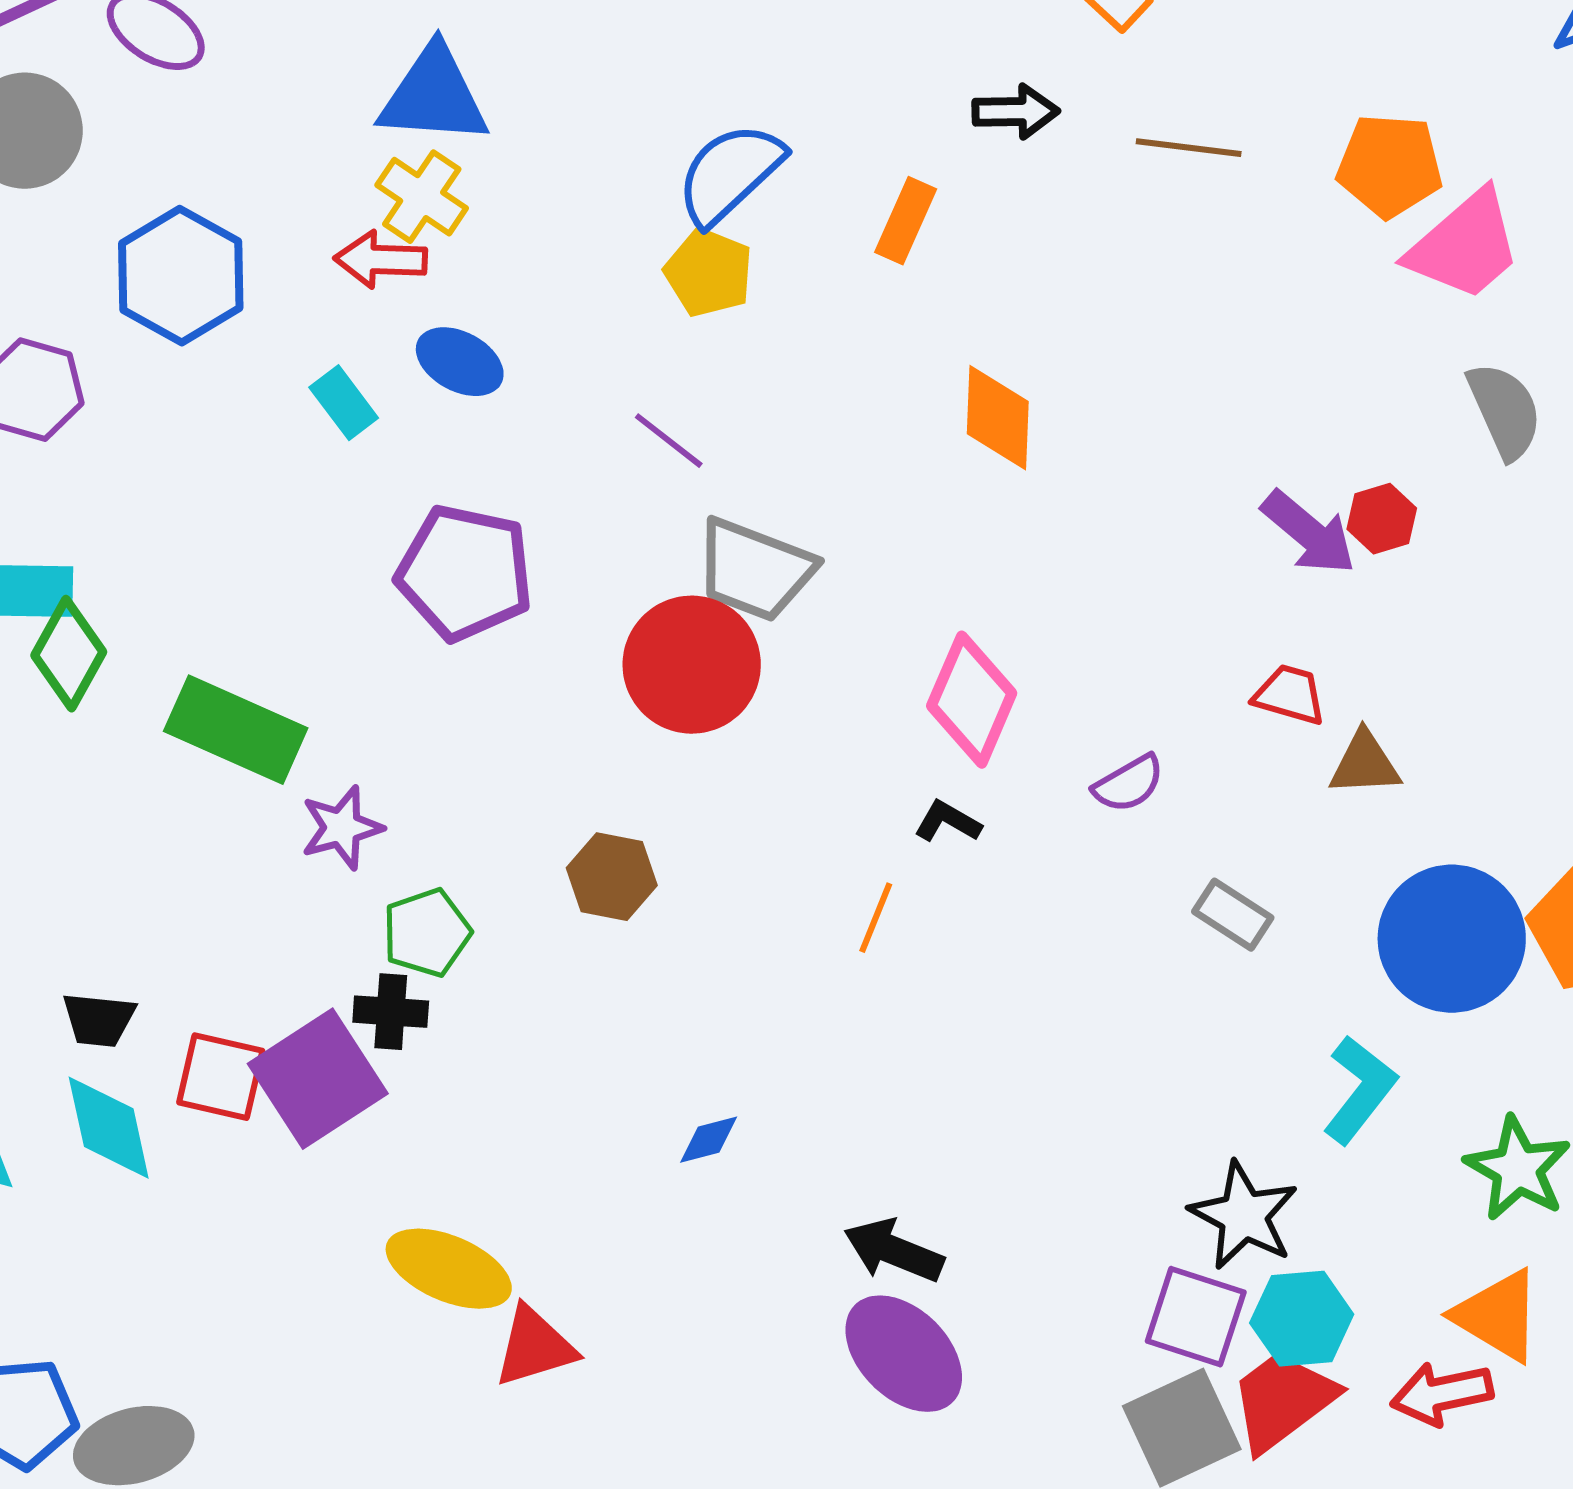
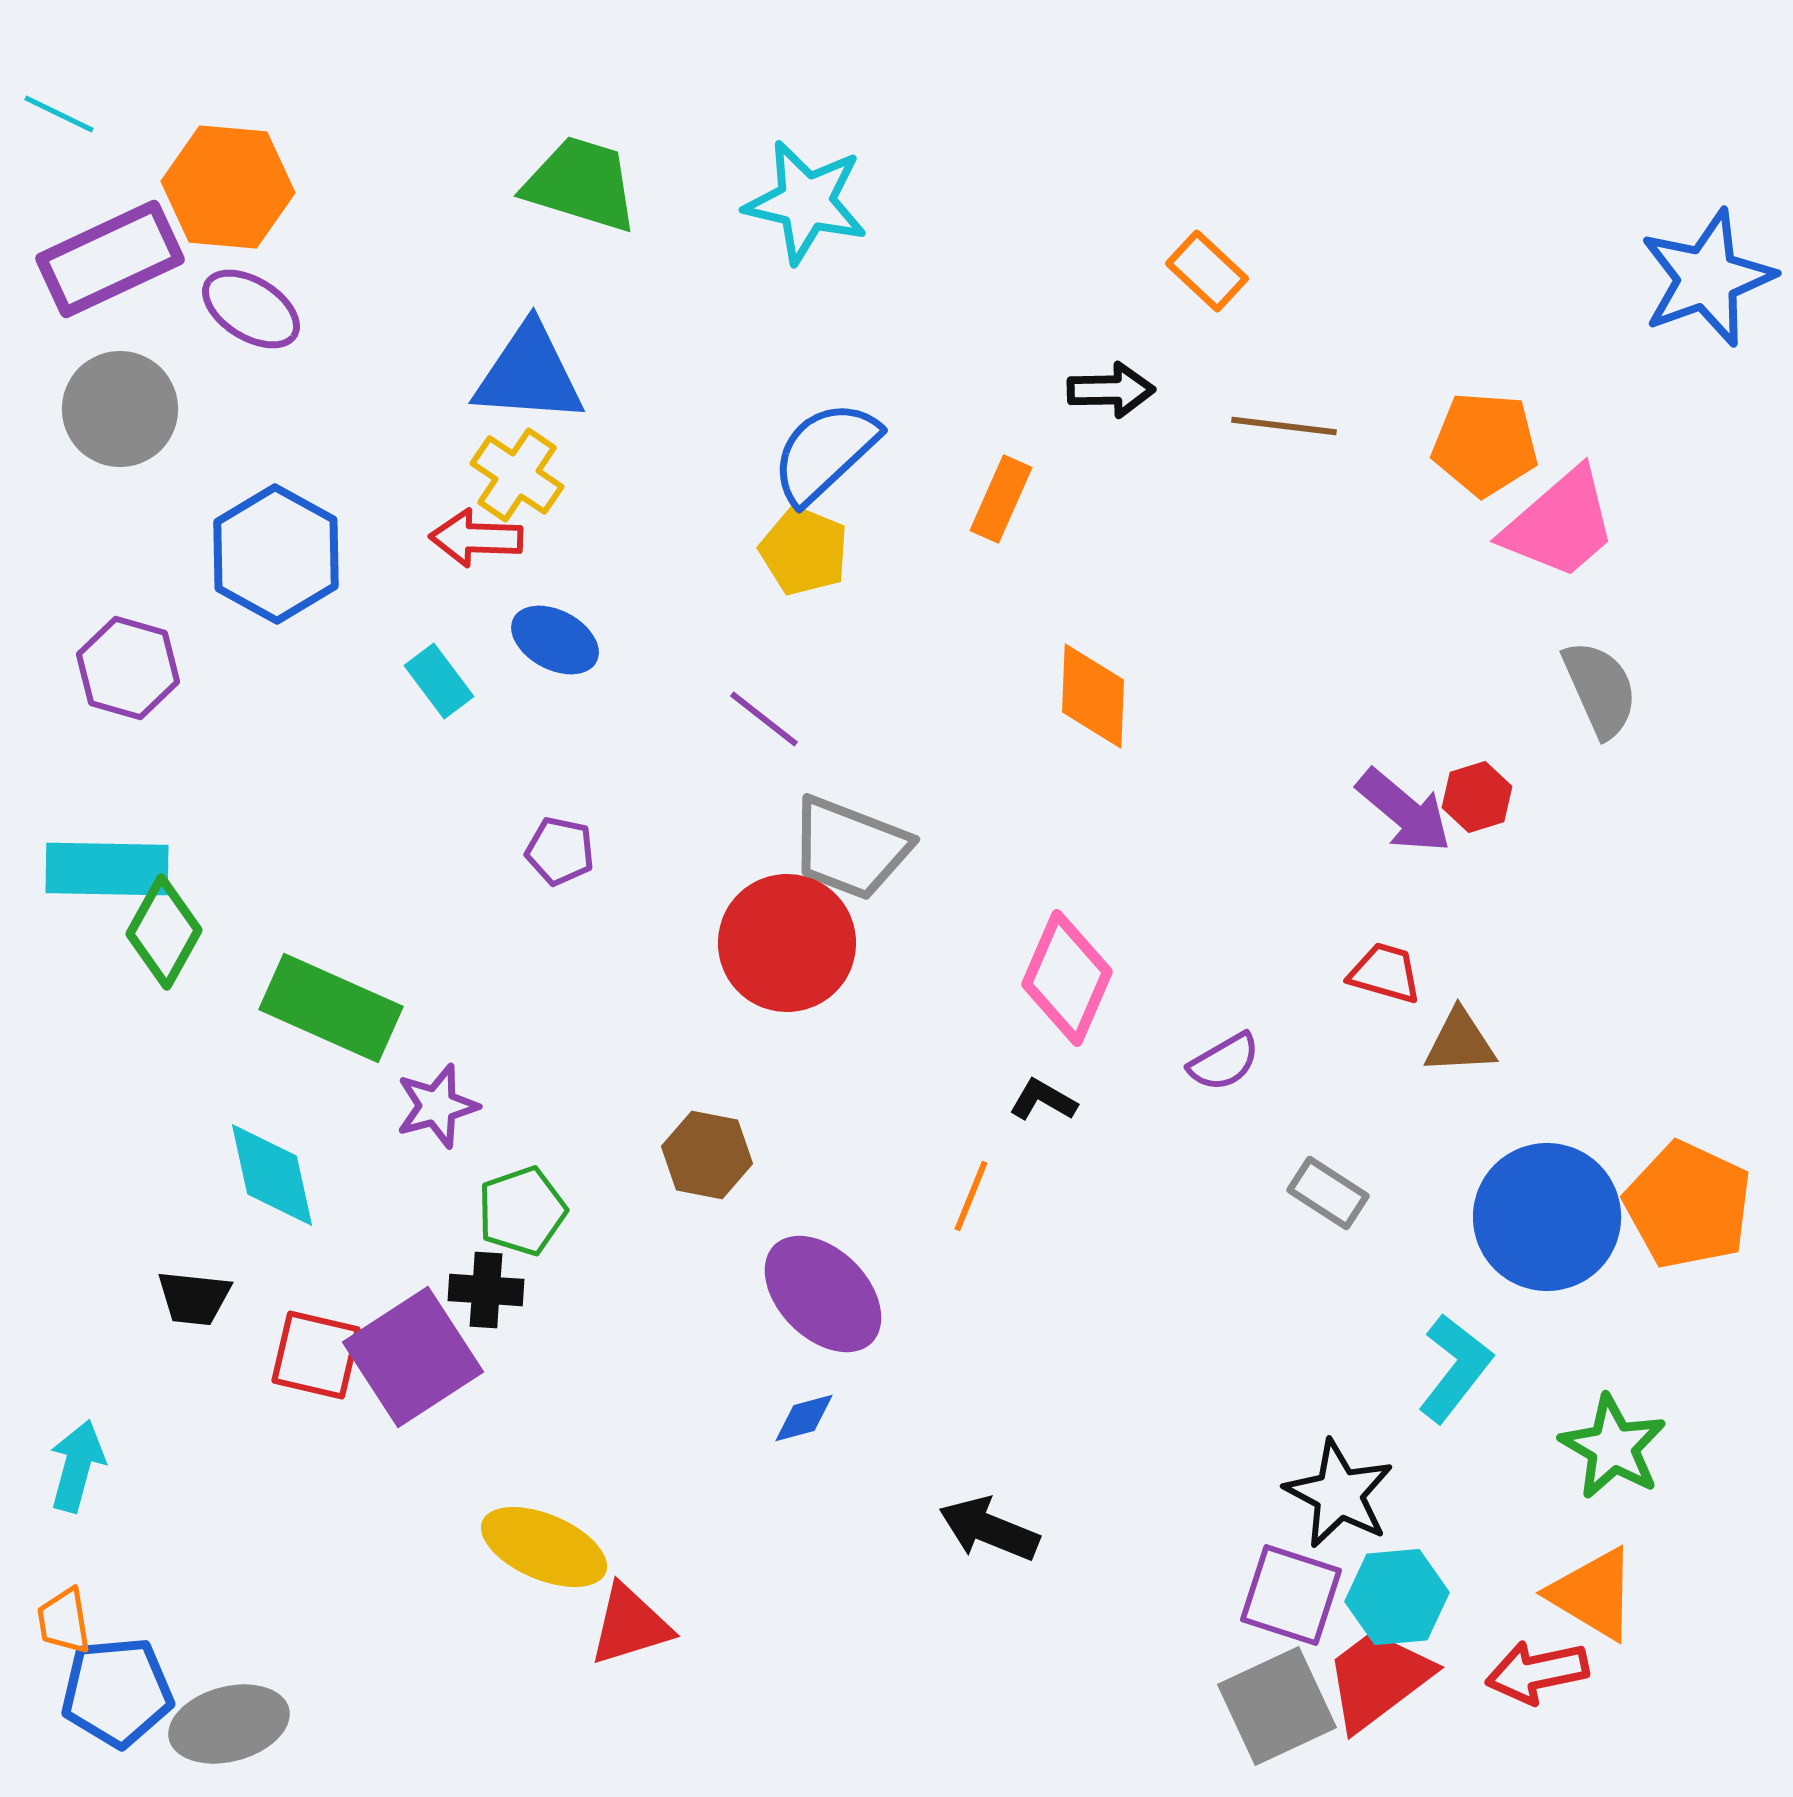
purple pentagon: (465, 573) -> (560, 851), size x0.5
cyan diamond: (109, 1128) -> (272, 1175), moved
purple ellipse: (904, 1354) -> (823, 1294), moved

